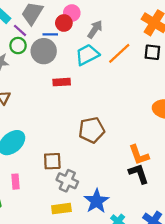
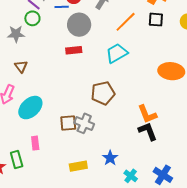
gray circle: (44, 51) -> (79, 25), moved
cyan trapezoid: (87, 55) -> (117, 53), moved
gray cross: (67, 181) -> (84, 123), moved
blue star: (97, 201) -> (110, 158), size x0.7

